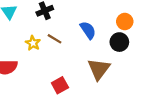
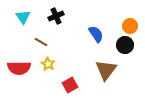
brown line: (55, 39) -> (41, 42), moved
yellow star: (33, 43) -> (48, 64), moved

